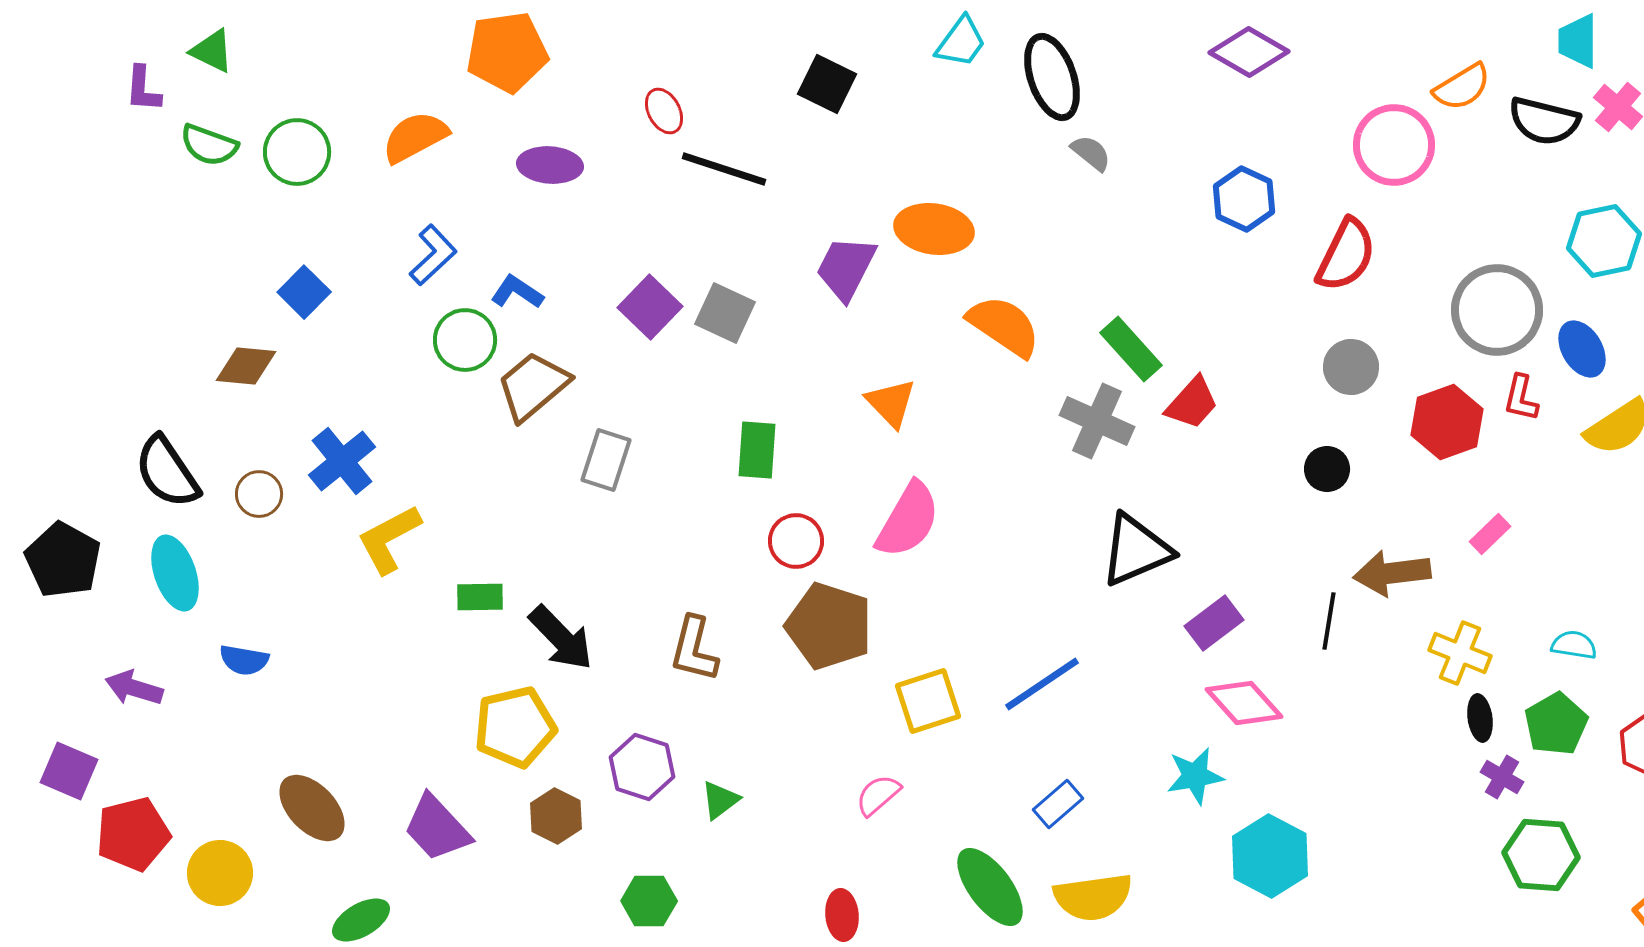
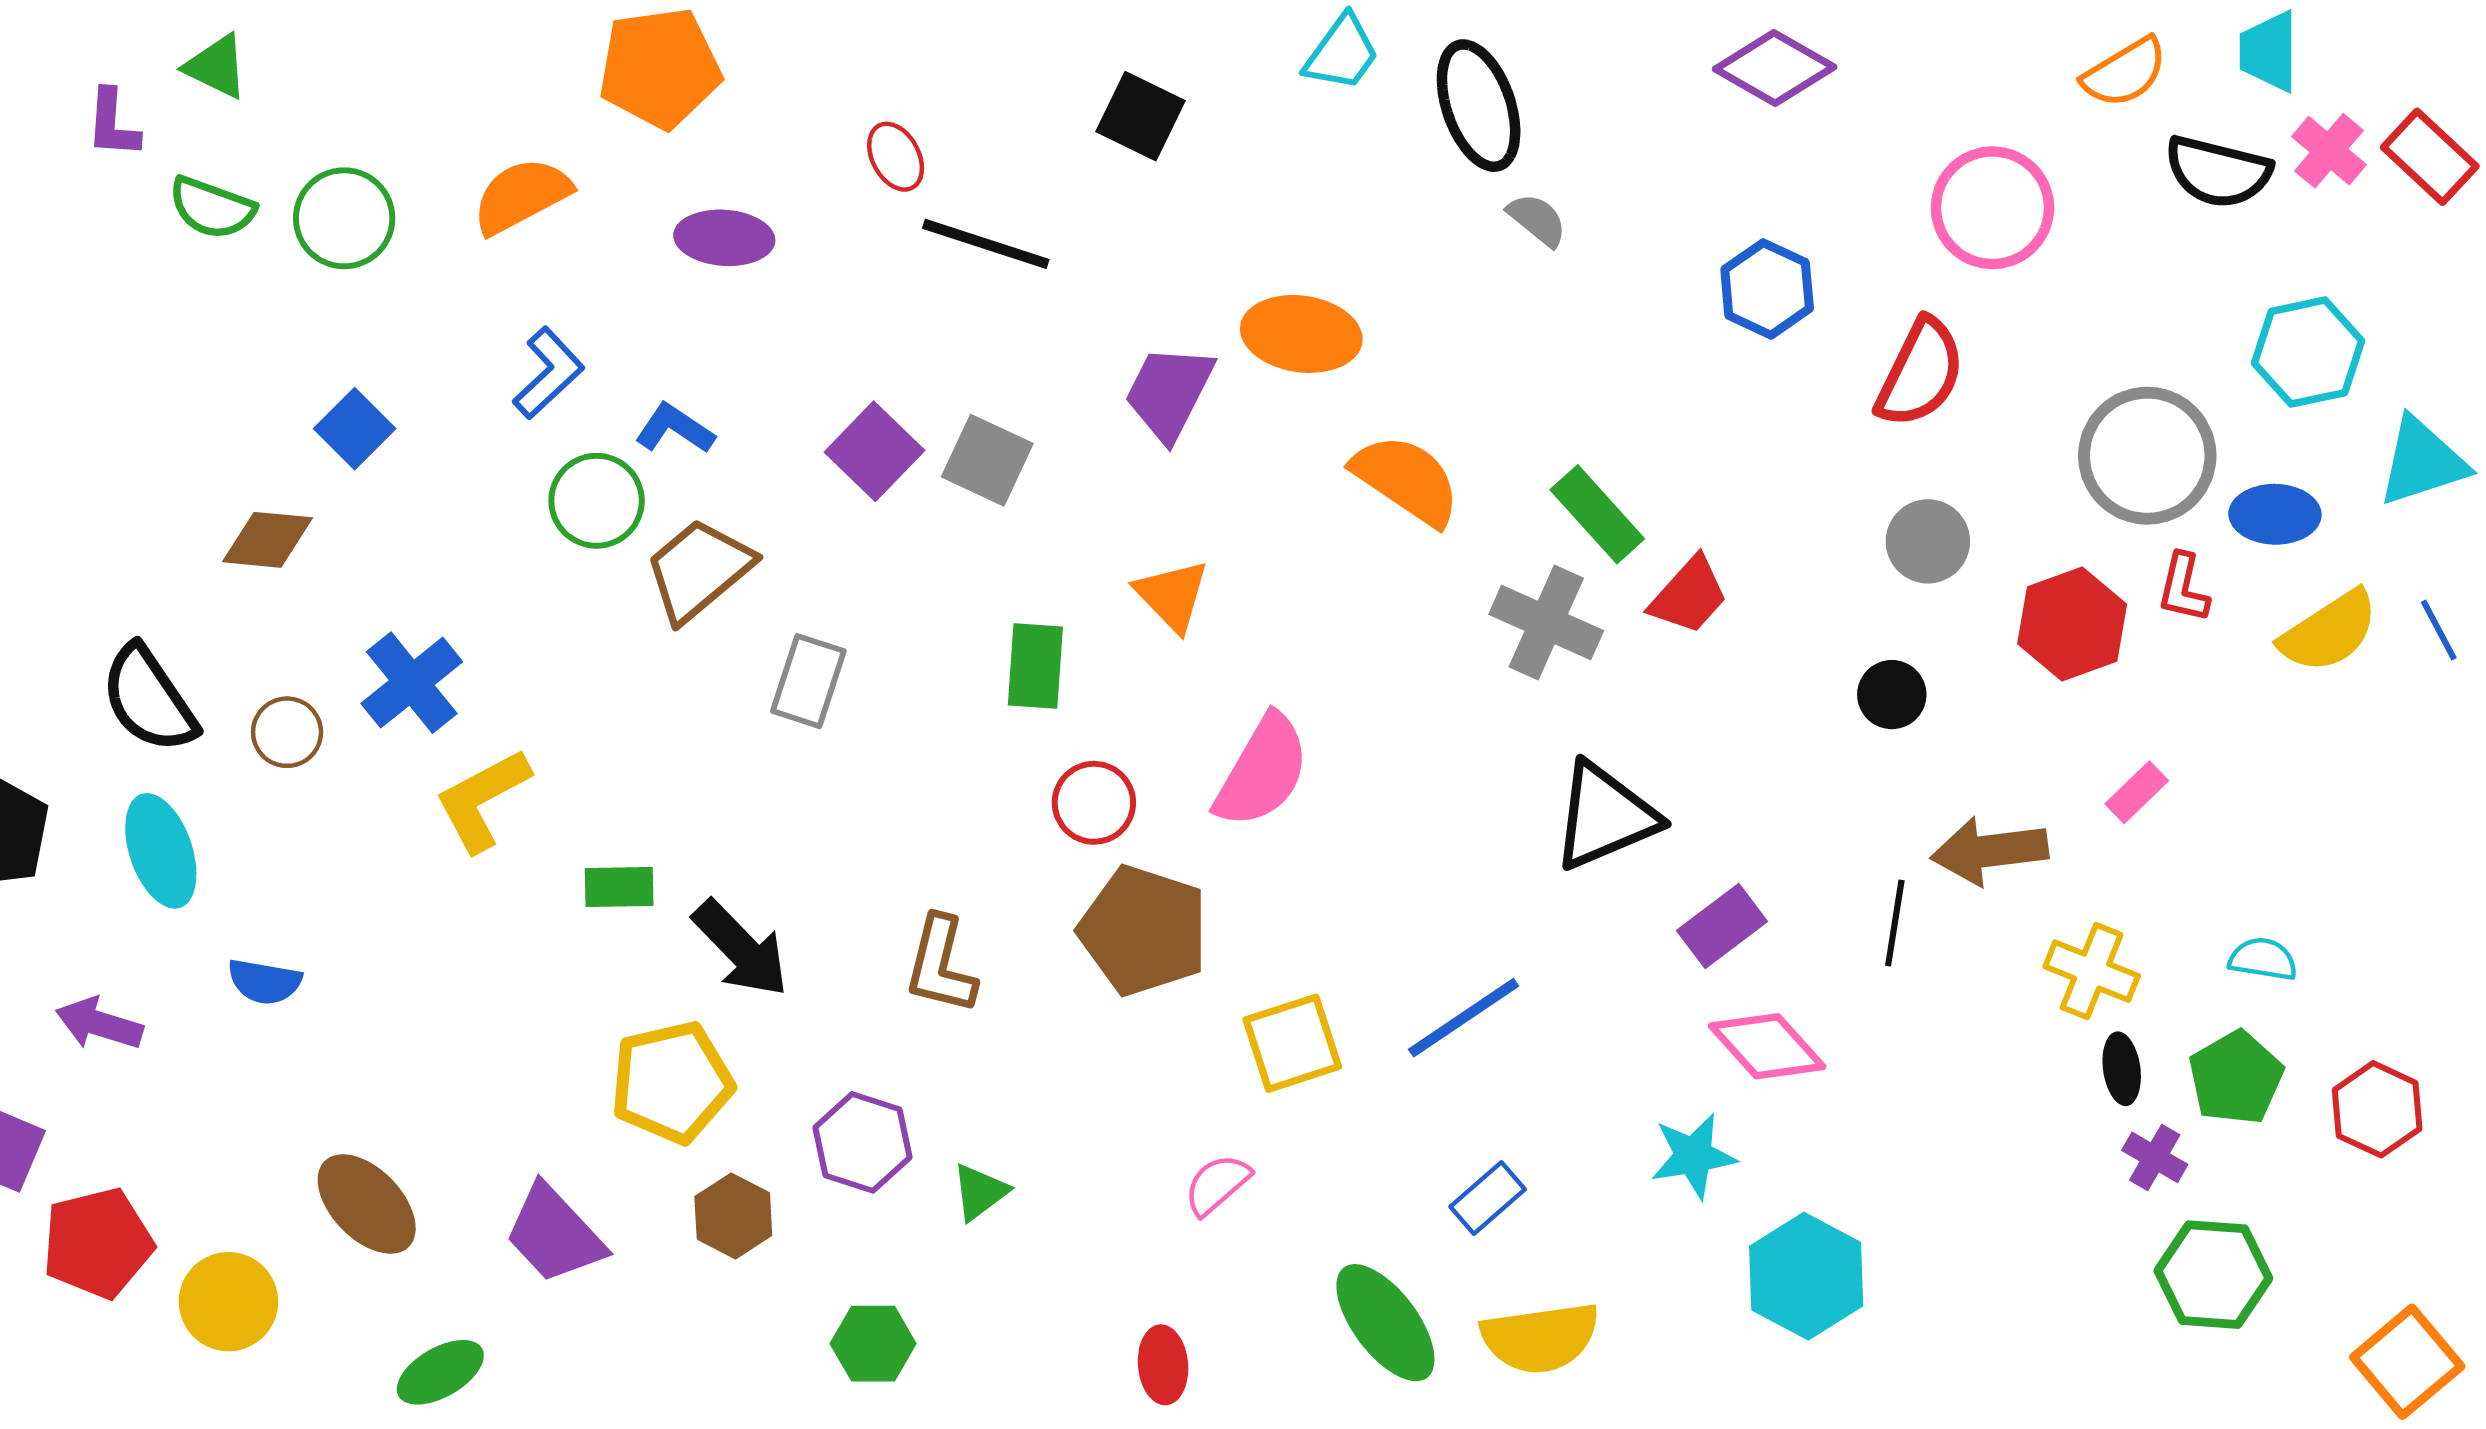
orange semicircle: (1462, 87) -> (2125, 73), moved
blue ellipse: (1582, 349) -> (2275, 514), turned -58
orange triangle: (891, 403) -> (1172, 595), moved

